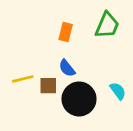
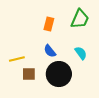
brown square: (48, 86) -> (29, 74), moved
cyan semicircle: (118, 91) -> (81, 53), moved

